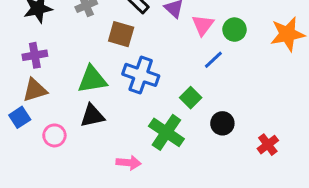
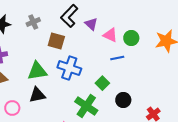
pink triangle: (203, 25) -> (110, 35), turned -42
blue line: (213, 60) -> (117, 58), turned 32

